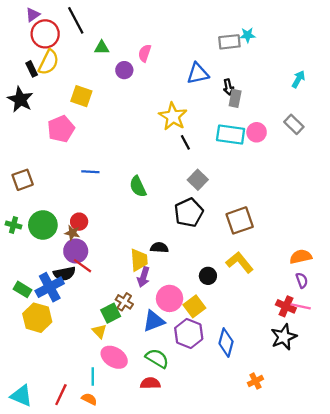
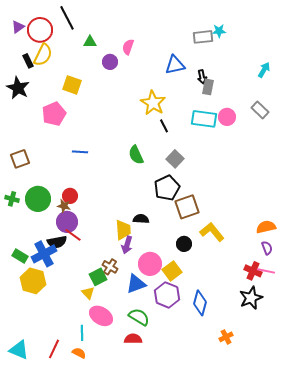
purple triangle: (33, 15) -> (18, 27), moved
green semicircle: (138, 187) -> (136, 155), moved
brown square: (240, 220) -> (187, 207), moved

